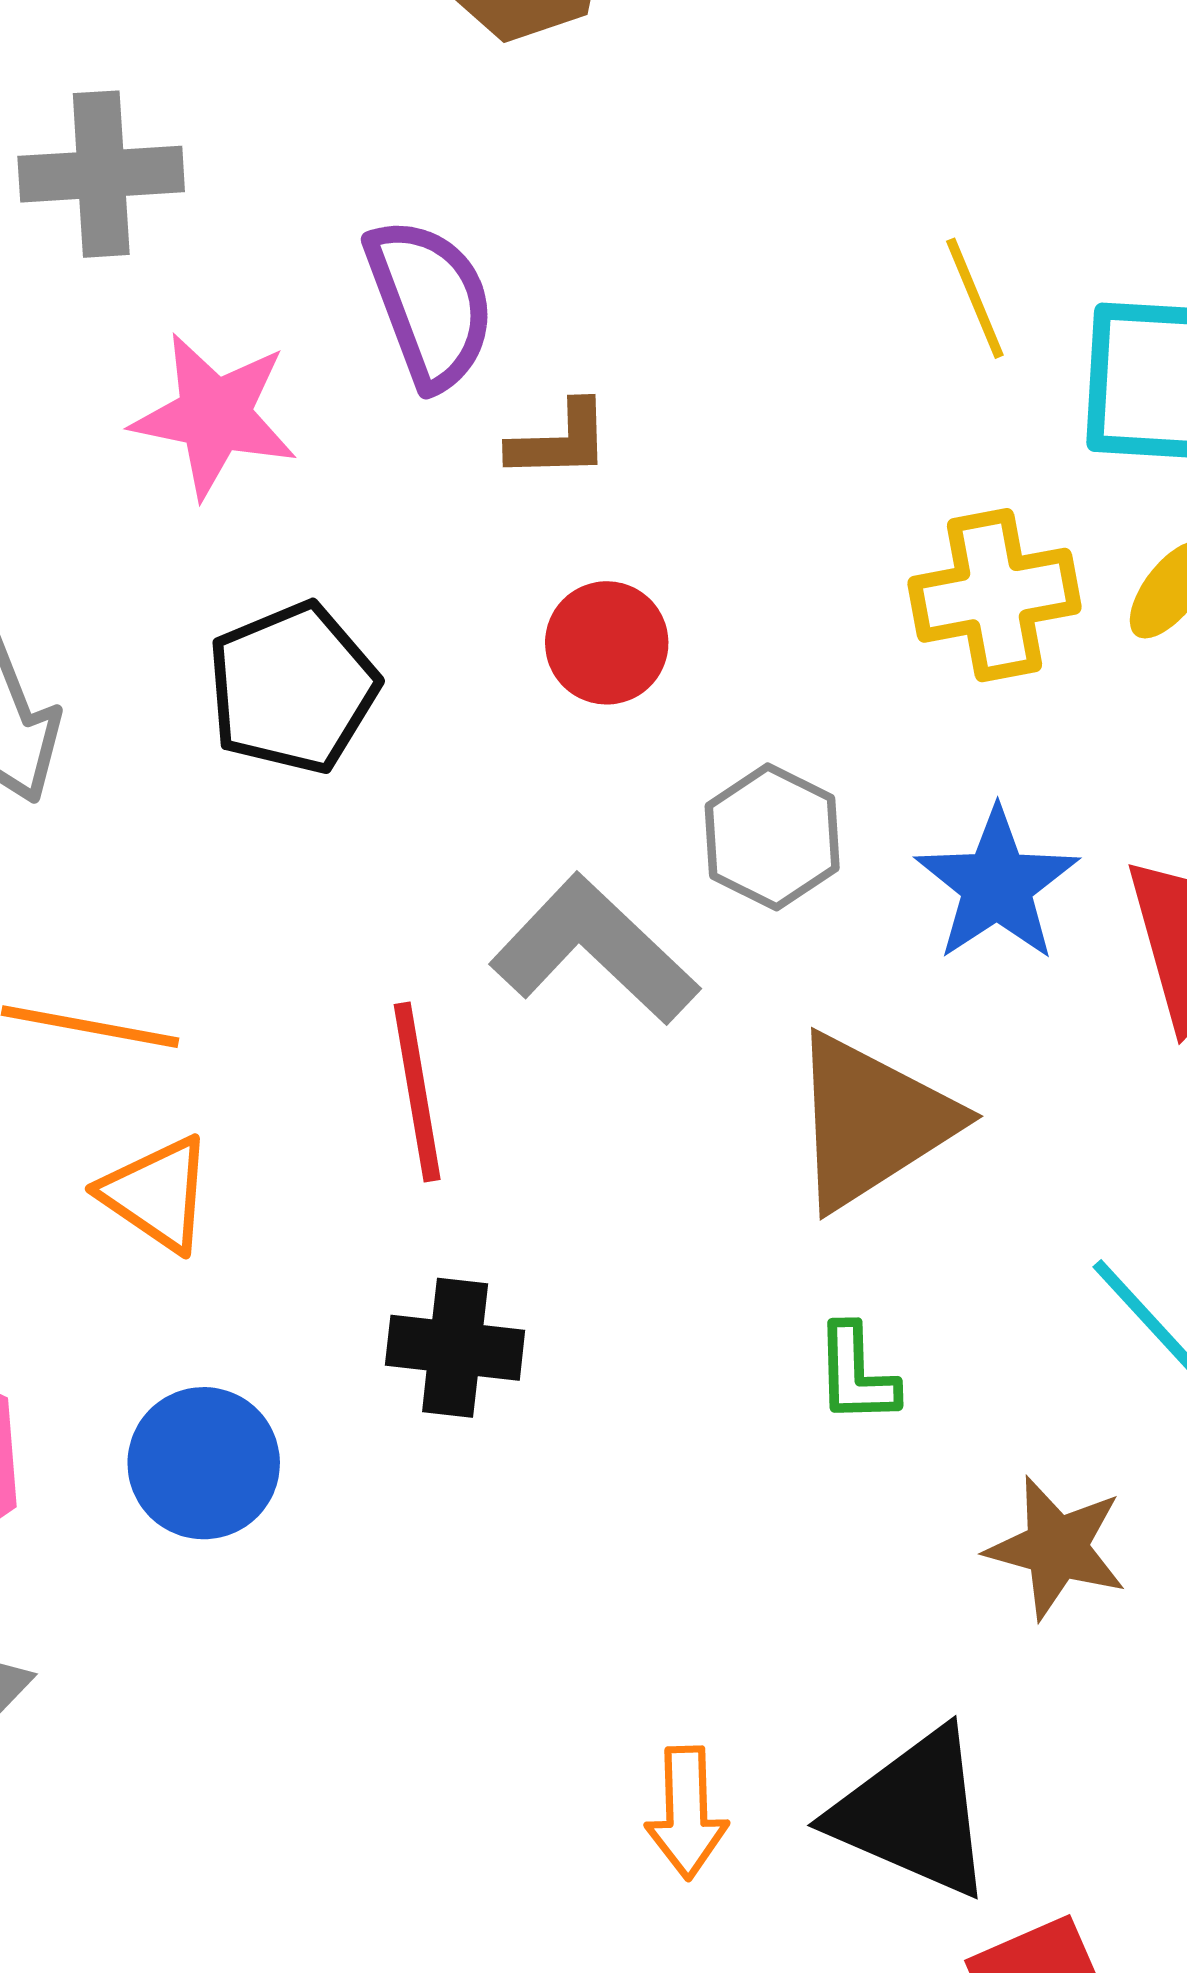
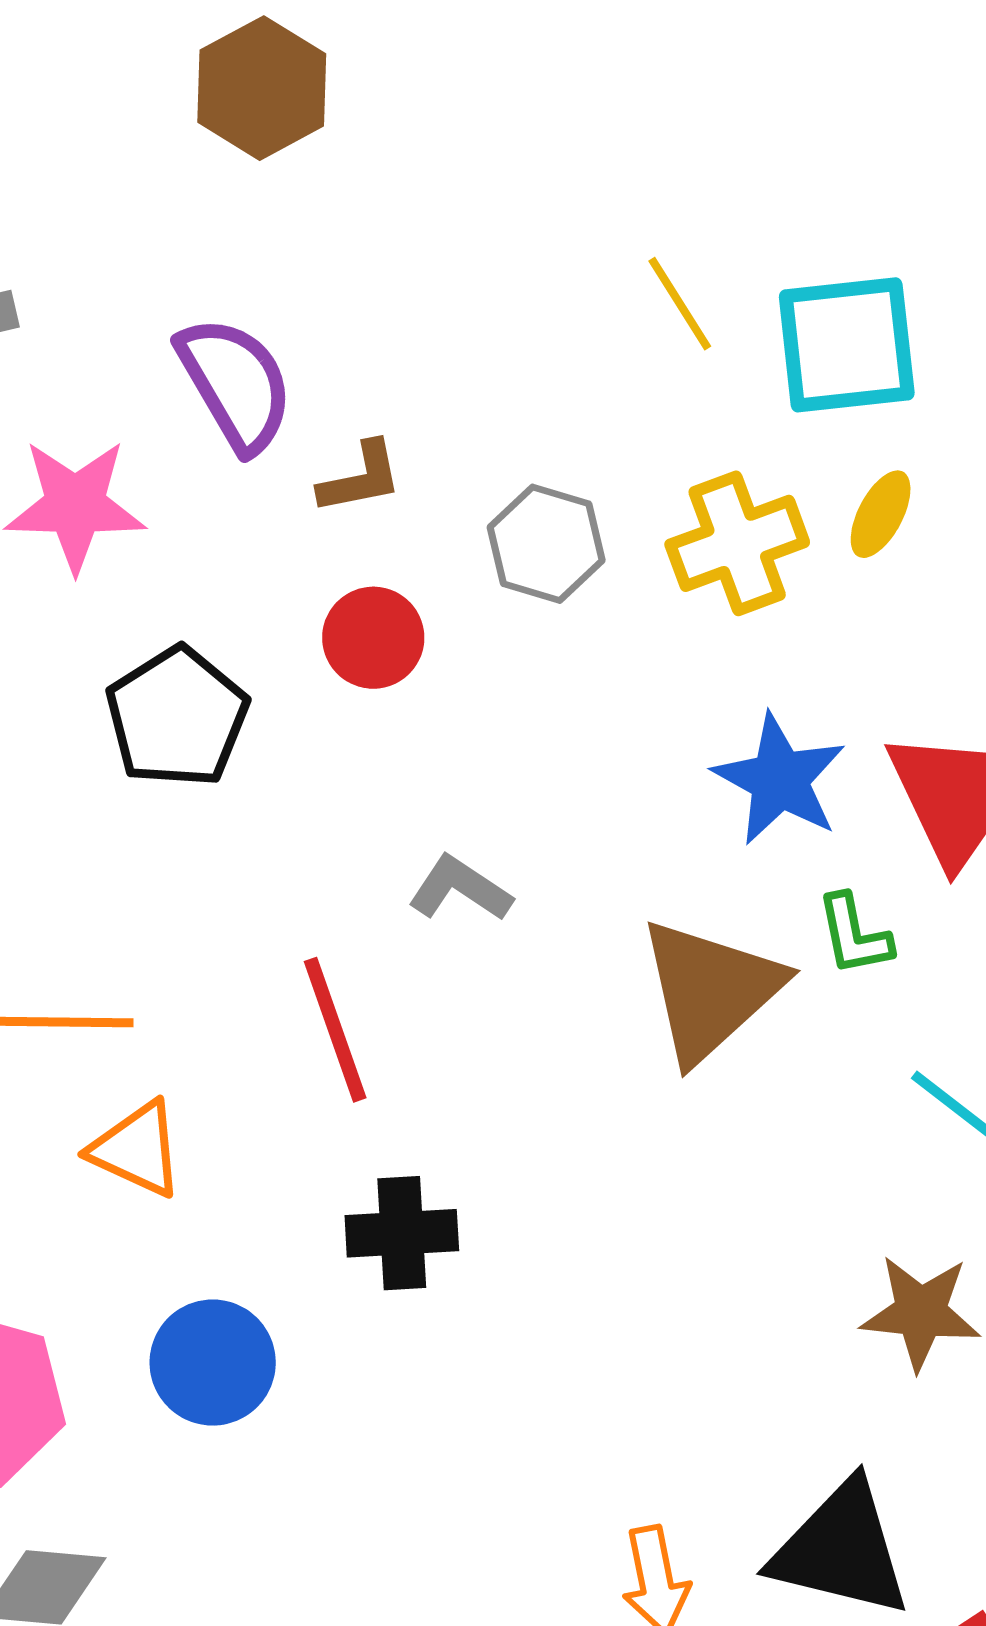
red circle: (607, 643) -> (373, 638), moved
gray hexagon: (772, 837) -> (546, 544), moved
gray L-shape: (594, 950) -> (460, 889), size x0.6
green L-shape: (856, 1374) -> (854, 935), moved

